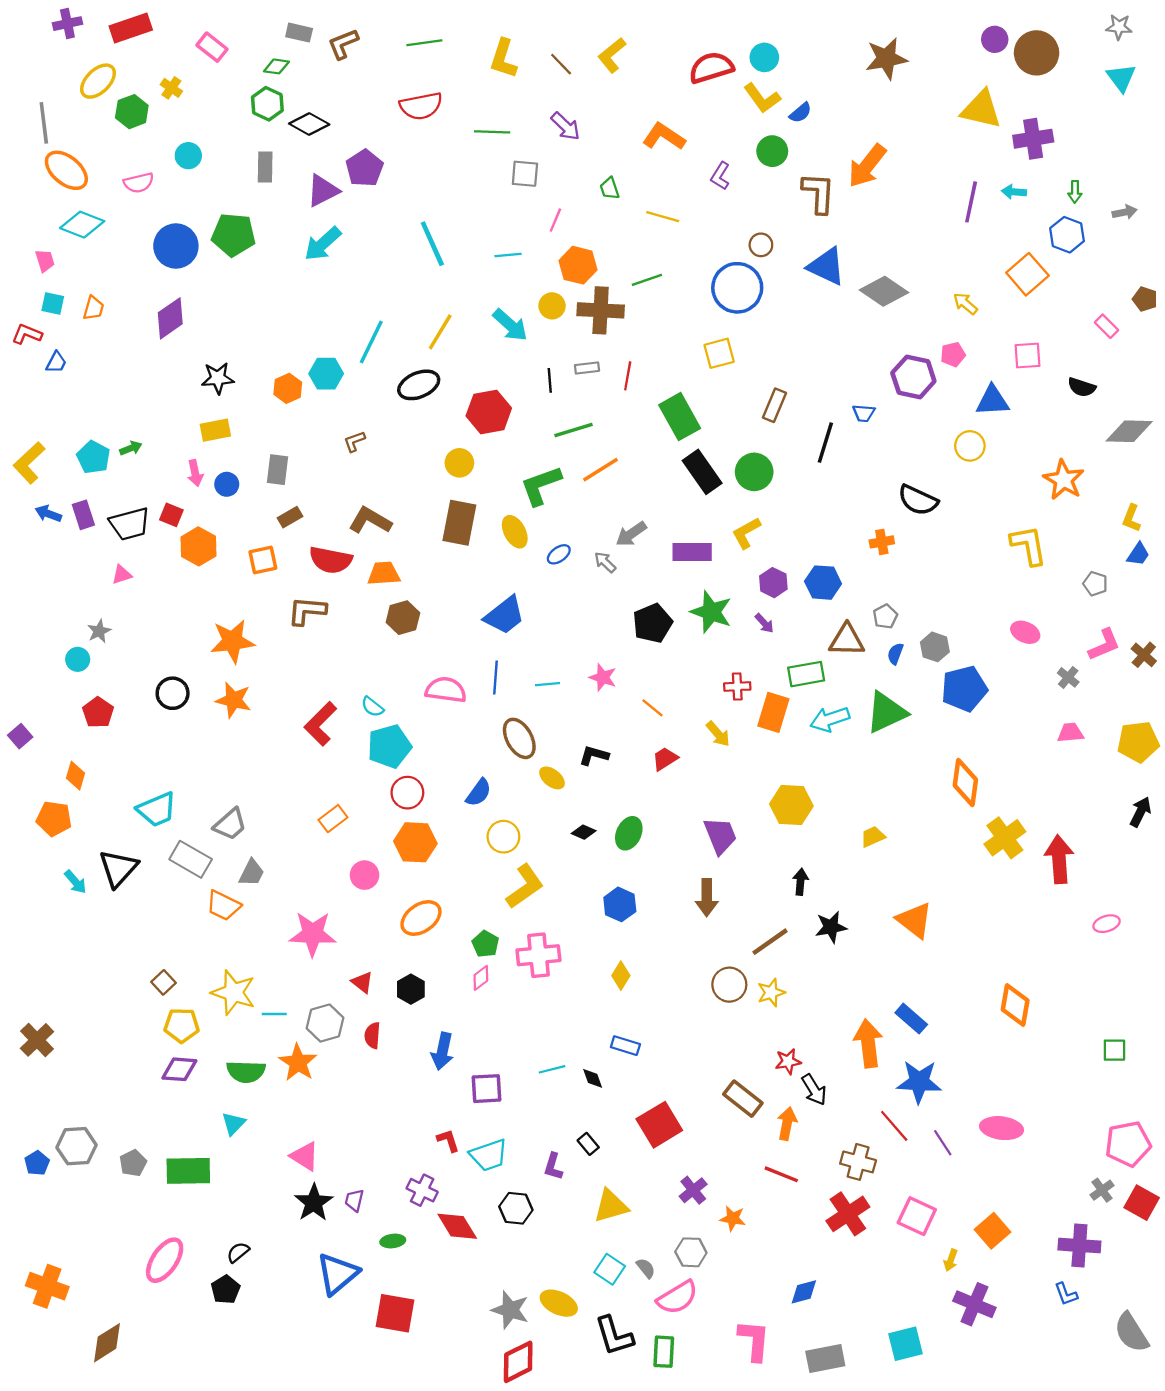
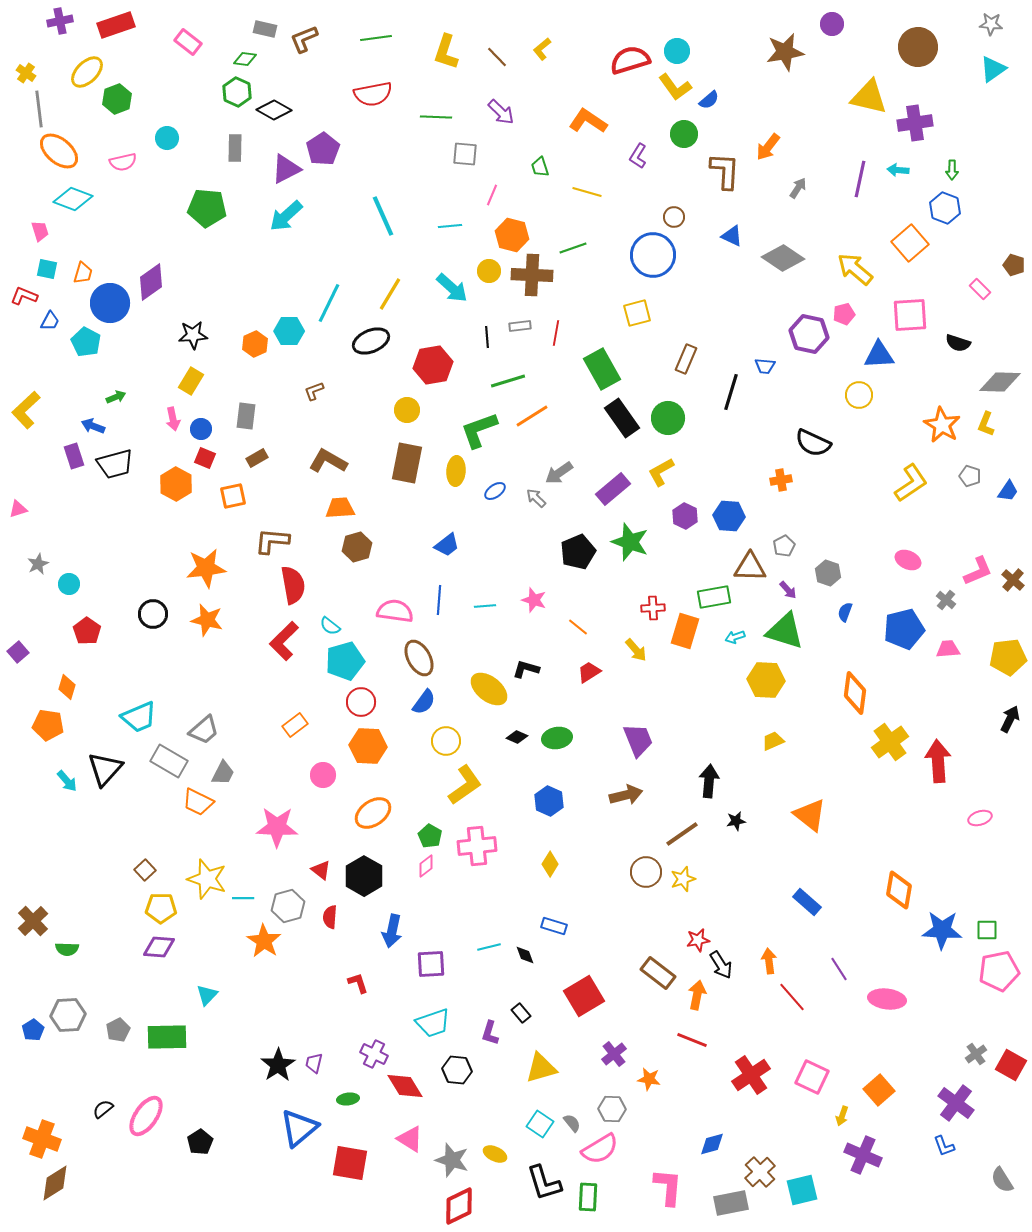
purple circle: (995, 39) -> (832, 24), moved
yellow L-shape: (612, 55) -> (542, 49), size x0.7
cyan triangle: (1121, 78) -> (993, 69), turned 32
yellow cross: (171, 88) -> (26, 73), moved
orange arrow: (867, 166) -> (768, 147), size x0.7
gray arrow: (1125, 212) -> (798, 188), moved, turned -45
blue circle: (176, 246) -> (110, 303), moved
blue triangle: (826, 266) -> (732, 236), size x0.6
yellow arrow: (965, 304) -> (855, 269), size x1.6
pink square: (1027, 356) -> (910, 315), size x1.4
yellow rectangle: (215, 430) -> (191, 381), turned -48
cyan pentagon: (93, 457) -> (86, 342), moved
blue arrow: (48, 514) -> (93, 426), moved
red square: (171, 515) -> (205, 458), moved
yellow L-shape: (1131, 518) -> (986, 424), moved
yellow ellipse: (515, 532) -> (456, 471), turned 32
yellow L-shape: (1029, 545) -> (911, 483), turned 66
purple rectangle: (692, 552) -> (613, 489), turned -40
red semicircle: (331, 560) -> (293, 585), moved, turned -111
pink triangle: (122, 575) -> (18, 509), moved
gray pentagon: (1095, 584) -> (970, 476), moved
blue trapezoid: (505, 615) -> (447, 545), size x0.7
purple arrow: (764, 623) -> (788, 590), moved
gray star: (99, 631) -> (38, 564), moved
blue semicircle: (895, 654) -> (845, 612), moved
blue pentagon: (964, 689) -> (904, 629), moved
green triangle: (886, 712) -> (785, 631), turned 42
cyan arrow: (830, 719) -> (735, 637), size x0.6
brown ellipse: (519, 738) -> (419, 658), moved
yellow ellipse: (552, 778) -> (489, 689), size x1.6
yellow hexagon: (791, 805) -> (766, 680), moved
green ellipse: (629, 833) -> (557, 738), turned 56
black arrow: (800, 882) -> (709, 781), size x1.4
brown arrow: (707, 898) -> (626, 795), turned -104
black star: (831, 927) -> (736, 821), size x0.7
black hexagon: (411, 989) -> (364, 876), size x1.5
orange arrow: (868, 1043) -> (769, 961), moved, size x0.6
green semicircle: (246, 1072) -> (67, 949), moved, size x0.7
blue star: (919, 1082) -> (942, 930), moved
red L-shape: (448, 1140) -> (358, 983), moved
purple line: (943, 1143) -> (839, 969), moved
pink pentagon: (1128, 1144) -> (999, 971), moved
pink triangle: (305, 1156) -> (410, 1139), moved
brown cross: (858, 1162) -> (760, 1172), moved, turned 32
purple cross: (1079, 1246) -> (956, 1103), turned 33
black semicircle: (238, 1252) -> (103, 1109), moved
yellow ellipse: (559, 1303) -> (495, 1154), size x0.7
gray semicircle: (1131, 1332) -> (1002, 1180), size x0.7
brown diamond: (107, 1343) -> (55, 1183), moved

